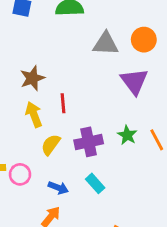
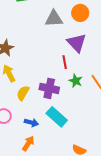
red line: (63, 103) -> (65, 62), moved
purple cross: (89, 142) -> (49, 88), turned 30
cyan rectangle: (95, 183) -> (57, 117), size x1.5

